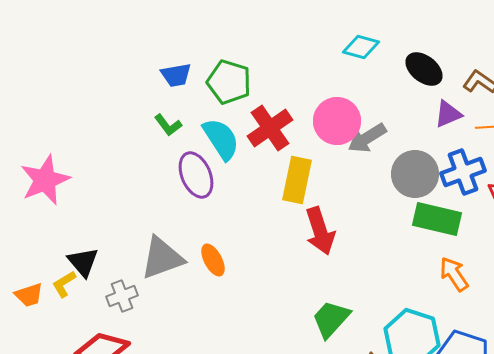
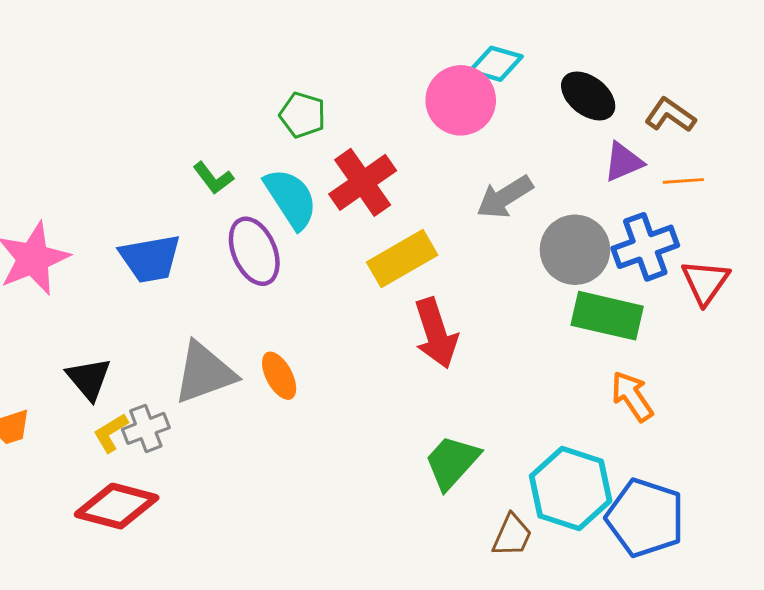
blue trapezoid: (176, 75) -> (150, 259), moved, size x1.4
green pentagon: (229, 82) -> (303, 115), size x0.7
pink circle: (337, 121) -> (461, 100), moved
yellow rectangle: (297, 180) -> (402, 259), turned 48
yellow L-shape: (64, 284) -> (111, 433), moved

